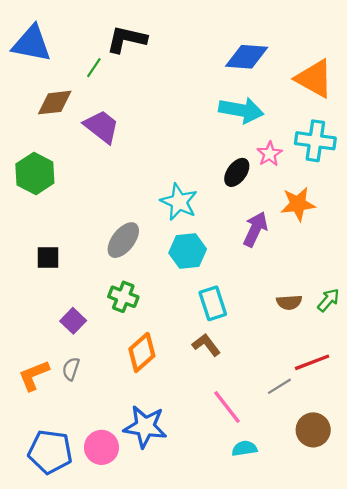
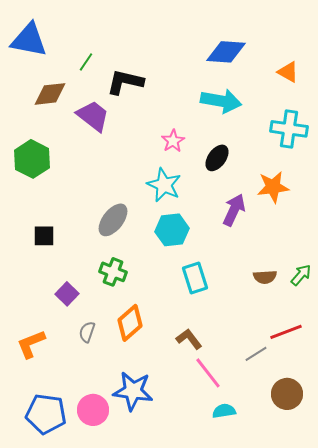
black L-shape: (127, 39) -> (125, 82), moved
orange triangle: (314, 79) -> (288, 72), size x0.6
pink star: (270, 154) -> (173, 141), moved
brown L-shape: (206, 345) -> (189, 339), moved
gray semicircle: (71, 369) -> (87, 332), moved

